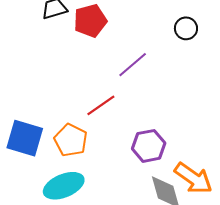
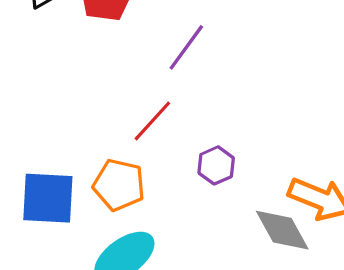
purple hexagon: (149, 146) -> (216, 165), moved, size x0.7

